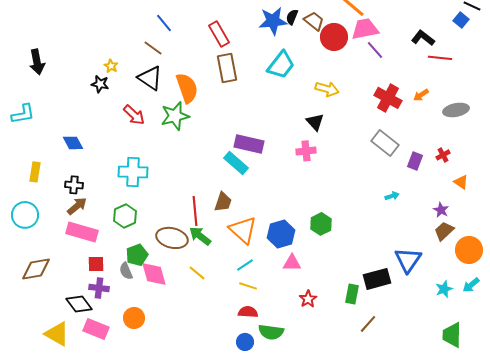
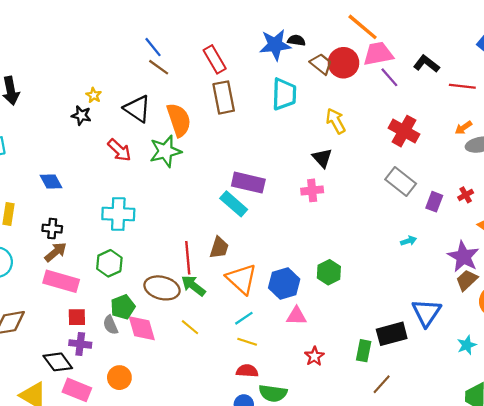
black semicircle: (292, 17) -> (296, 40), turned 77
brown trapezoid: (314, 21) -> (321, 64), moved
black L-shape: (423, 38) -> (426, 64), moved
brown line: (153, 48) -> (159, 67), moved
cyan trapezoid: (281, 65) -> (284, 94), turned -36
yellow arrow: (327, 89) -> (336, 121), turned -135
orange arrow: (421, 95) -> (463, 128), moved
purple star: (441, 210) -> (463, 257), size x1.8

